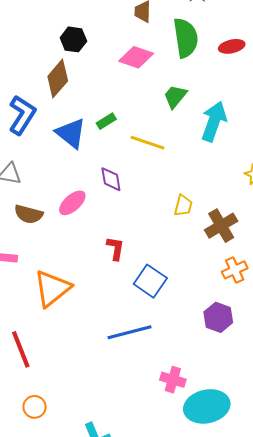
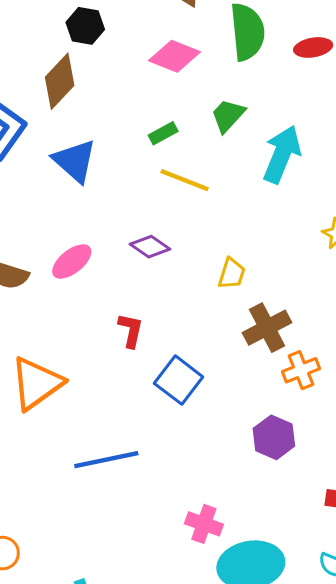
green rectangle: (106, 121) -> (163, 133), moved
purple diamond: (111, 179) -> (150, 247), moved, turned -48
brown cross: (221, 226) -> (267, 328), moved
blue line: (129, 332) -> (106, 460), moved

